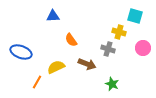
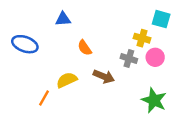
pink circle: (143, 48) -> (155, 57), moved
blue ellipse: (21, 52) -> (25, 44), moved
green star: (112, 84) -> (154, 100), moved, size x1.5

